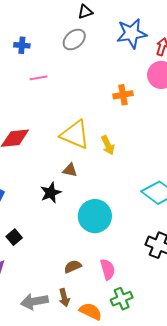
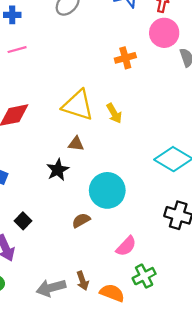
pink line: (39, 78) -> (17, 50), moved
brown semicircle: (73, 266) -> (81, 220), moved
pink semicircle: (108, 269) -> (126, 246), turned 65

